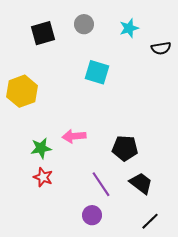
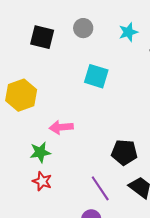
black square: (43, 33) -> (42, 37), turned 30
pink arrow: (74, 136) -> (61, 127), moved

